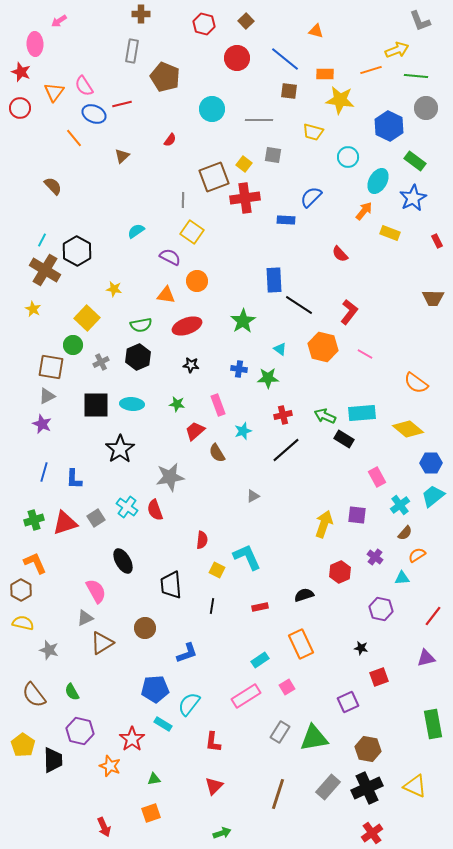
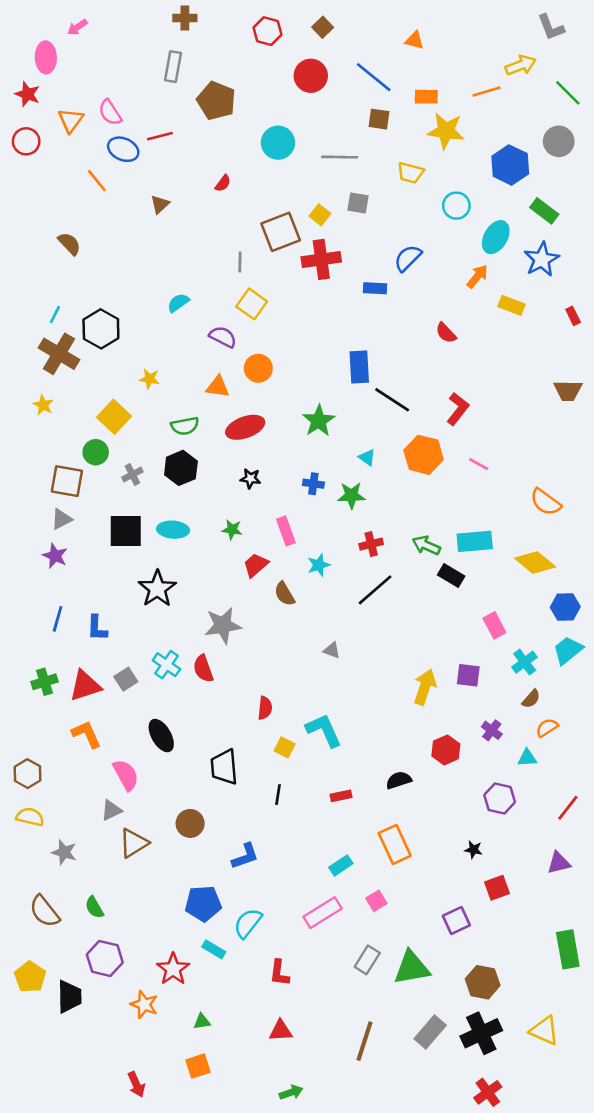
green line: (416, 76) -> (568, 93), moved, turned 40
gray triangle: (253, 496) -> (332, 650), turned 48
orange L-shape: (35, 563) -> (86, 734), moved
red triangle: (214, 786) -> (281, 1031), turned 42

